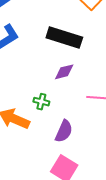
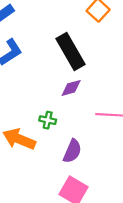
black rectangle: (64, 38) -> (70, 52), turned 44

